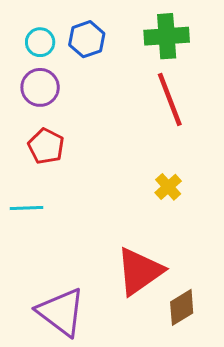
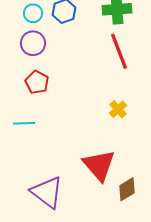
red triangle: (140, 271) -> (99, 165), turned -36

